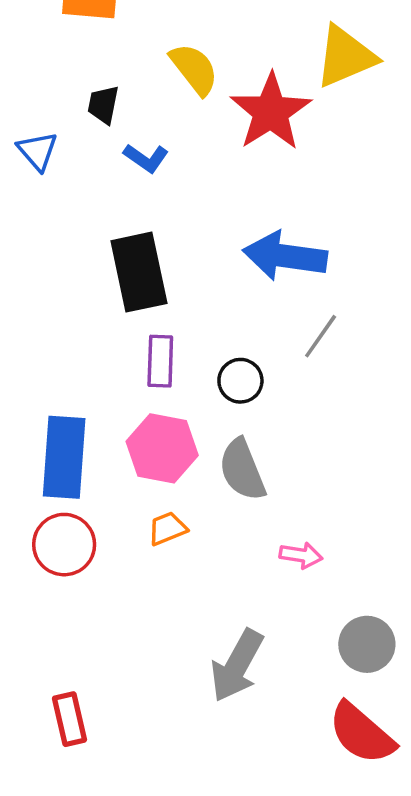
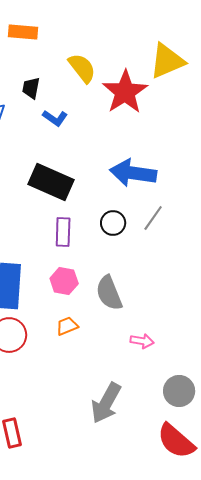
black rectangle: (139, 272) -> (51, 182), turned -54
black circle: (240, 381) -> (113, 223), moved
pink hexagon: (162, 448) -> (64, 281), size x0.7

